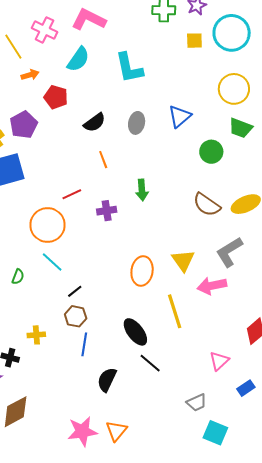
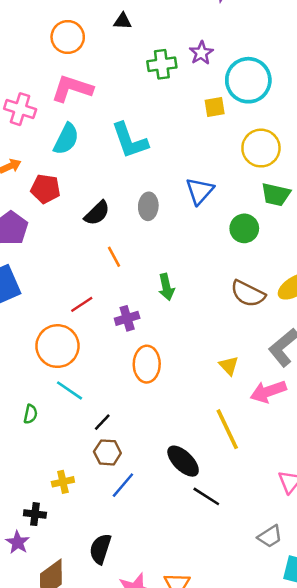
yellow square: (194, 41) -> (215, 107), moved
yellow triangle: (183, 260) -> (229, 366), size x0.7
orange ellipse: (142, 271) -> (147, 364), moved
blue line: (84, 344) -> (123, 485), turned 40
black semicircle: (107, 380) -> (100, 549), moved

